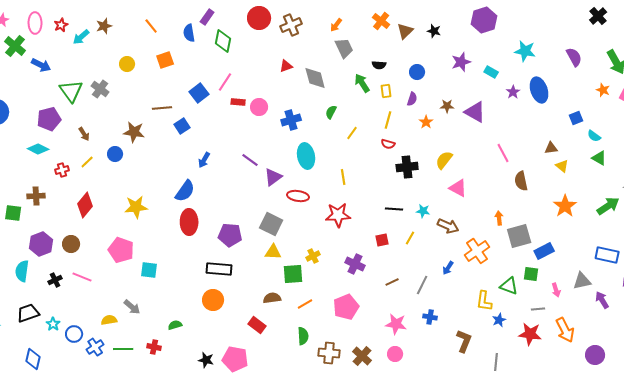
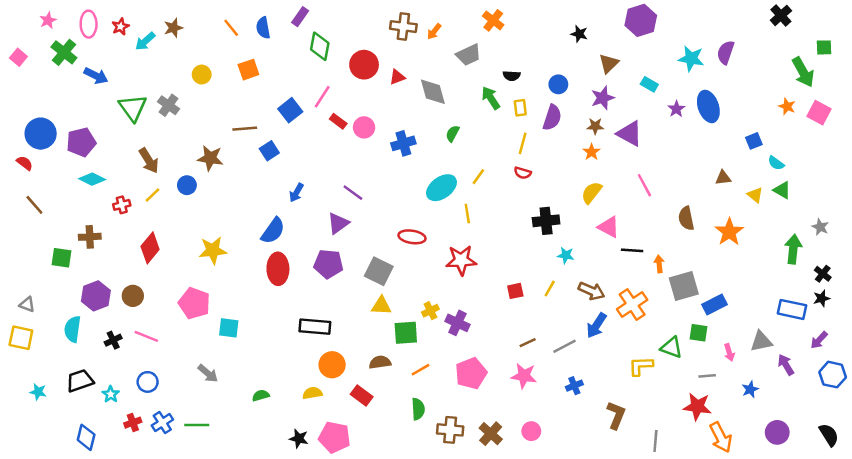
red circle: (259, 18) -> (364, 65), moved
orange cross: (381, 21) -> (493, 20), moved
brown cross: (291, 25) -> (403, 27), turned 30
orange arrow: (336, 25) -> (434, 31), moved
brown triangle: (405, 31) -> (609, 63), moved
blue semicircle: (189, 33) -> (263, 28), moved
gray trapezoid: (344, 48) -> (469, 55), turned 90
purple semicircle: (574, 57) -> (726, 52), moved, turned -132
purple star: (461, 62) -> (603, 98), moved
purple semicircle: (412, 99) -> (552, 118), size x1.5
red rectangle: (238, 102) -> (338, 121), turned 32
purple pentagon: (49, 119) -> (81, 142), moved
orange star: (426, 122) -> (592, 152), moved
yellow line: (352, 133) -> (478, 177), moved
brown arrow: (84, 134) -> (149, 161), size x1.5
pink line: (503, 153) -> (644, 185), moved
cyan ellipse: (306, 156) -> (441, 188), moved, turned 65
yellow triangle: (562, 166) -> (755, 195), moved
black cross: (407, 167) -> (546, 221), moved
purple triangle: (273, 177) -> (338, 223), moved
orange star: (565, 206) -> (729, 232), moved
green arrow: (608, 206) -> (793, 249), turned -50
black line: (394, 209) -> (632, 250), moved
brown arrow: (448, 226) -> (592, 291), moved
purple pentagon: (230, 235) -> (328, 264), moved
purple cross: (355, 264) -> (457, 323), moved
blue arrow: (448, 268) -> (596, 325), size x1.5
gray line: (422, 285) -> (564, 346), turned 36
orange circle: (213, 300) -> (332, 365), moved
yellow L-shape: (484, 301) -> (641, 366), turned 80
blue cross: (430, 317) -> (574, 386), turned -32
yellow semicircle: (109, 320) -> (312, 393), moved
blue star: (499, 320) -> (750, 389), moved
pink star: (396, 324) -> (524, 376), moved
orange arrow: (565, 330) -> (721, 437), moved
blue circle: (74, 334) -> (148, 382), moved
red cross: (154, 347) -> (133, 423), moved, turned -32

